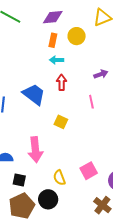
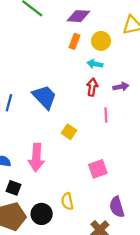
cyan arrow: (57, 60) -> (95, 64), moved
red arrow: (62, 82) -> (92, 87), moved
pink square: (89, 171) -> (98, 169), moved
yellow semicircle: (59, 178) -> (67, 201), moved

